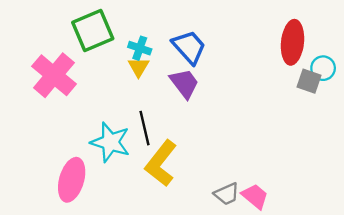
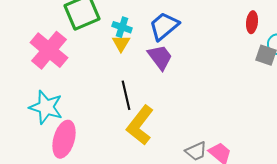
red ellipse: (293, 42) -> (252, 22), size x0.6
blue trapezoid: (189, 47) -> (164, 26), turned -88
cyan star: (110, 142) -> (46, 107), moved

